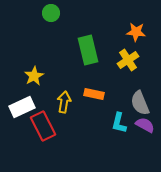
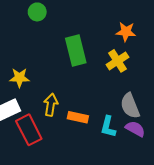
yellow star: (34, 76) -> (19, 78), turned 30
orange rectangle: (94, 94) -> (78, 117), moved

